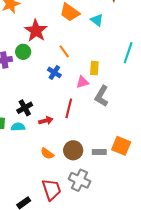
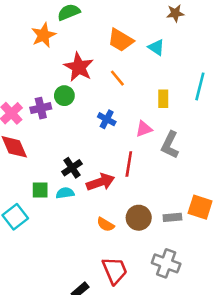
orange line: (64, 51) -> (117, 78), moved
yellow rectangle: (94, 68) -> (163, 99), moved
red arrow: (46, 121) -> (100, 182), size x1.5
gray cross: (79, 180) -> (166, 263), moved

